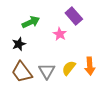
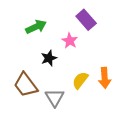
black star: (19, 44) -> (49, 58), moved
gray triangle: (47, 71) -> (55, 98), moved

